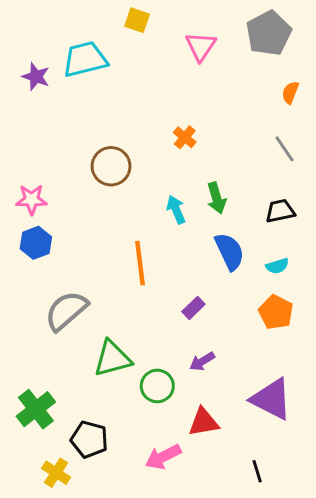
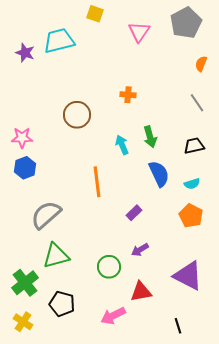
orange cross: (185, 137) -> (128, 95), turned -35
green triangle: (112, 359) -> (56, 256), moved
yellow cross: (56, 473) -> (23, 322), moved

